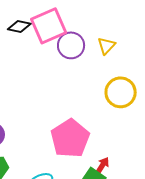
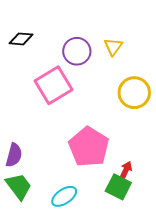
pink square: (49, 26) -> (53, 85), moved

